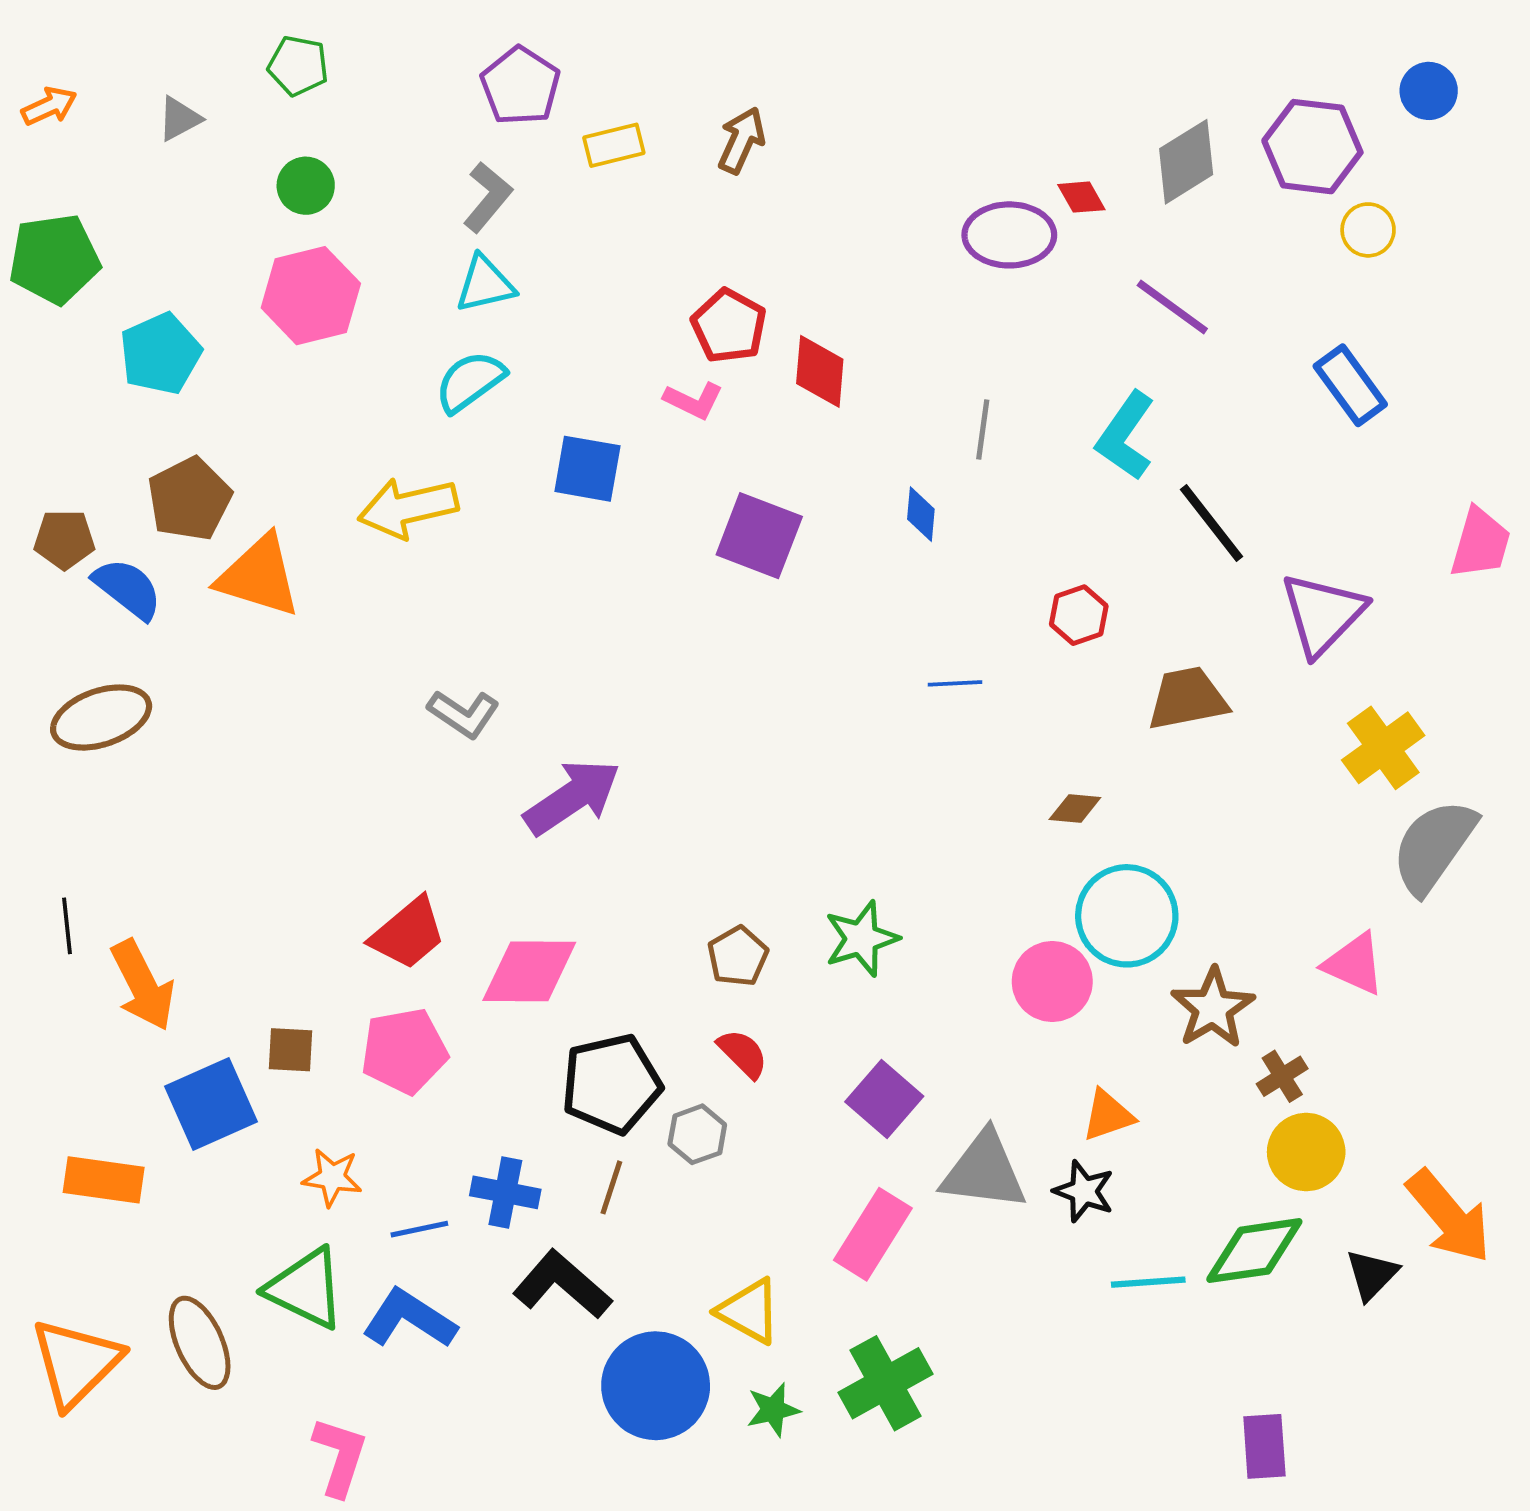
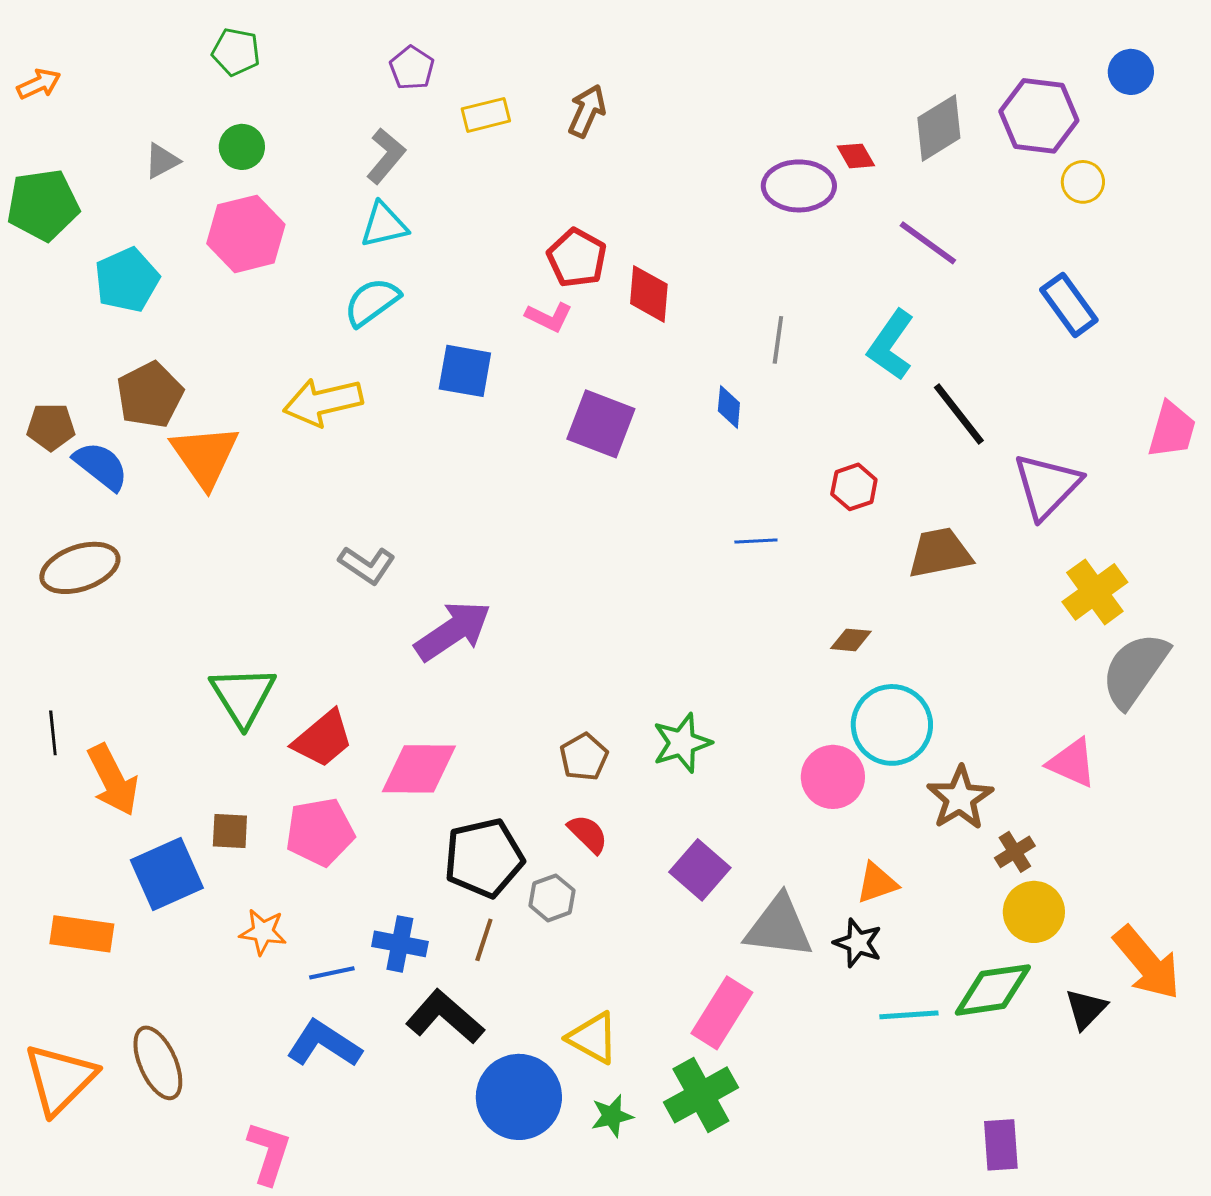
purple pentagon: (520, 86) -> (412, 68), size x0.7
gray triangle: (179, 119) -> (162, 161), moved
orange triangle: (259, 576) -> (205, 456), turned 38
pink rectangle: (873, 1234) -> (722, 1013), moved
green triangle: (306, 1288) -> (243, 696), moved, turned 32

